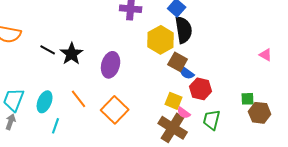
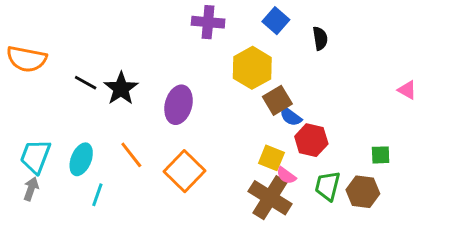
black semicircle: (184, 30) -> (320, 38), moved, size x0.6
brown square: (178, 62) -> (277, 100), turned 30
brown hexagon: (260, 113) -> (363, 192), moved

